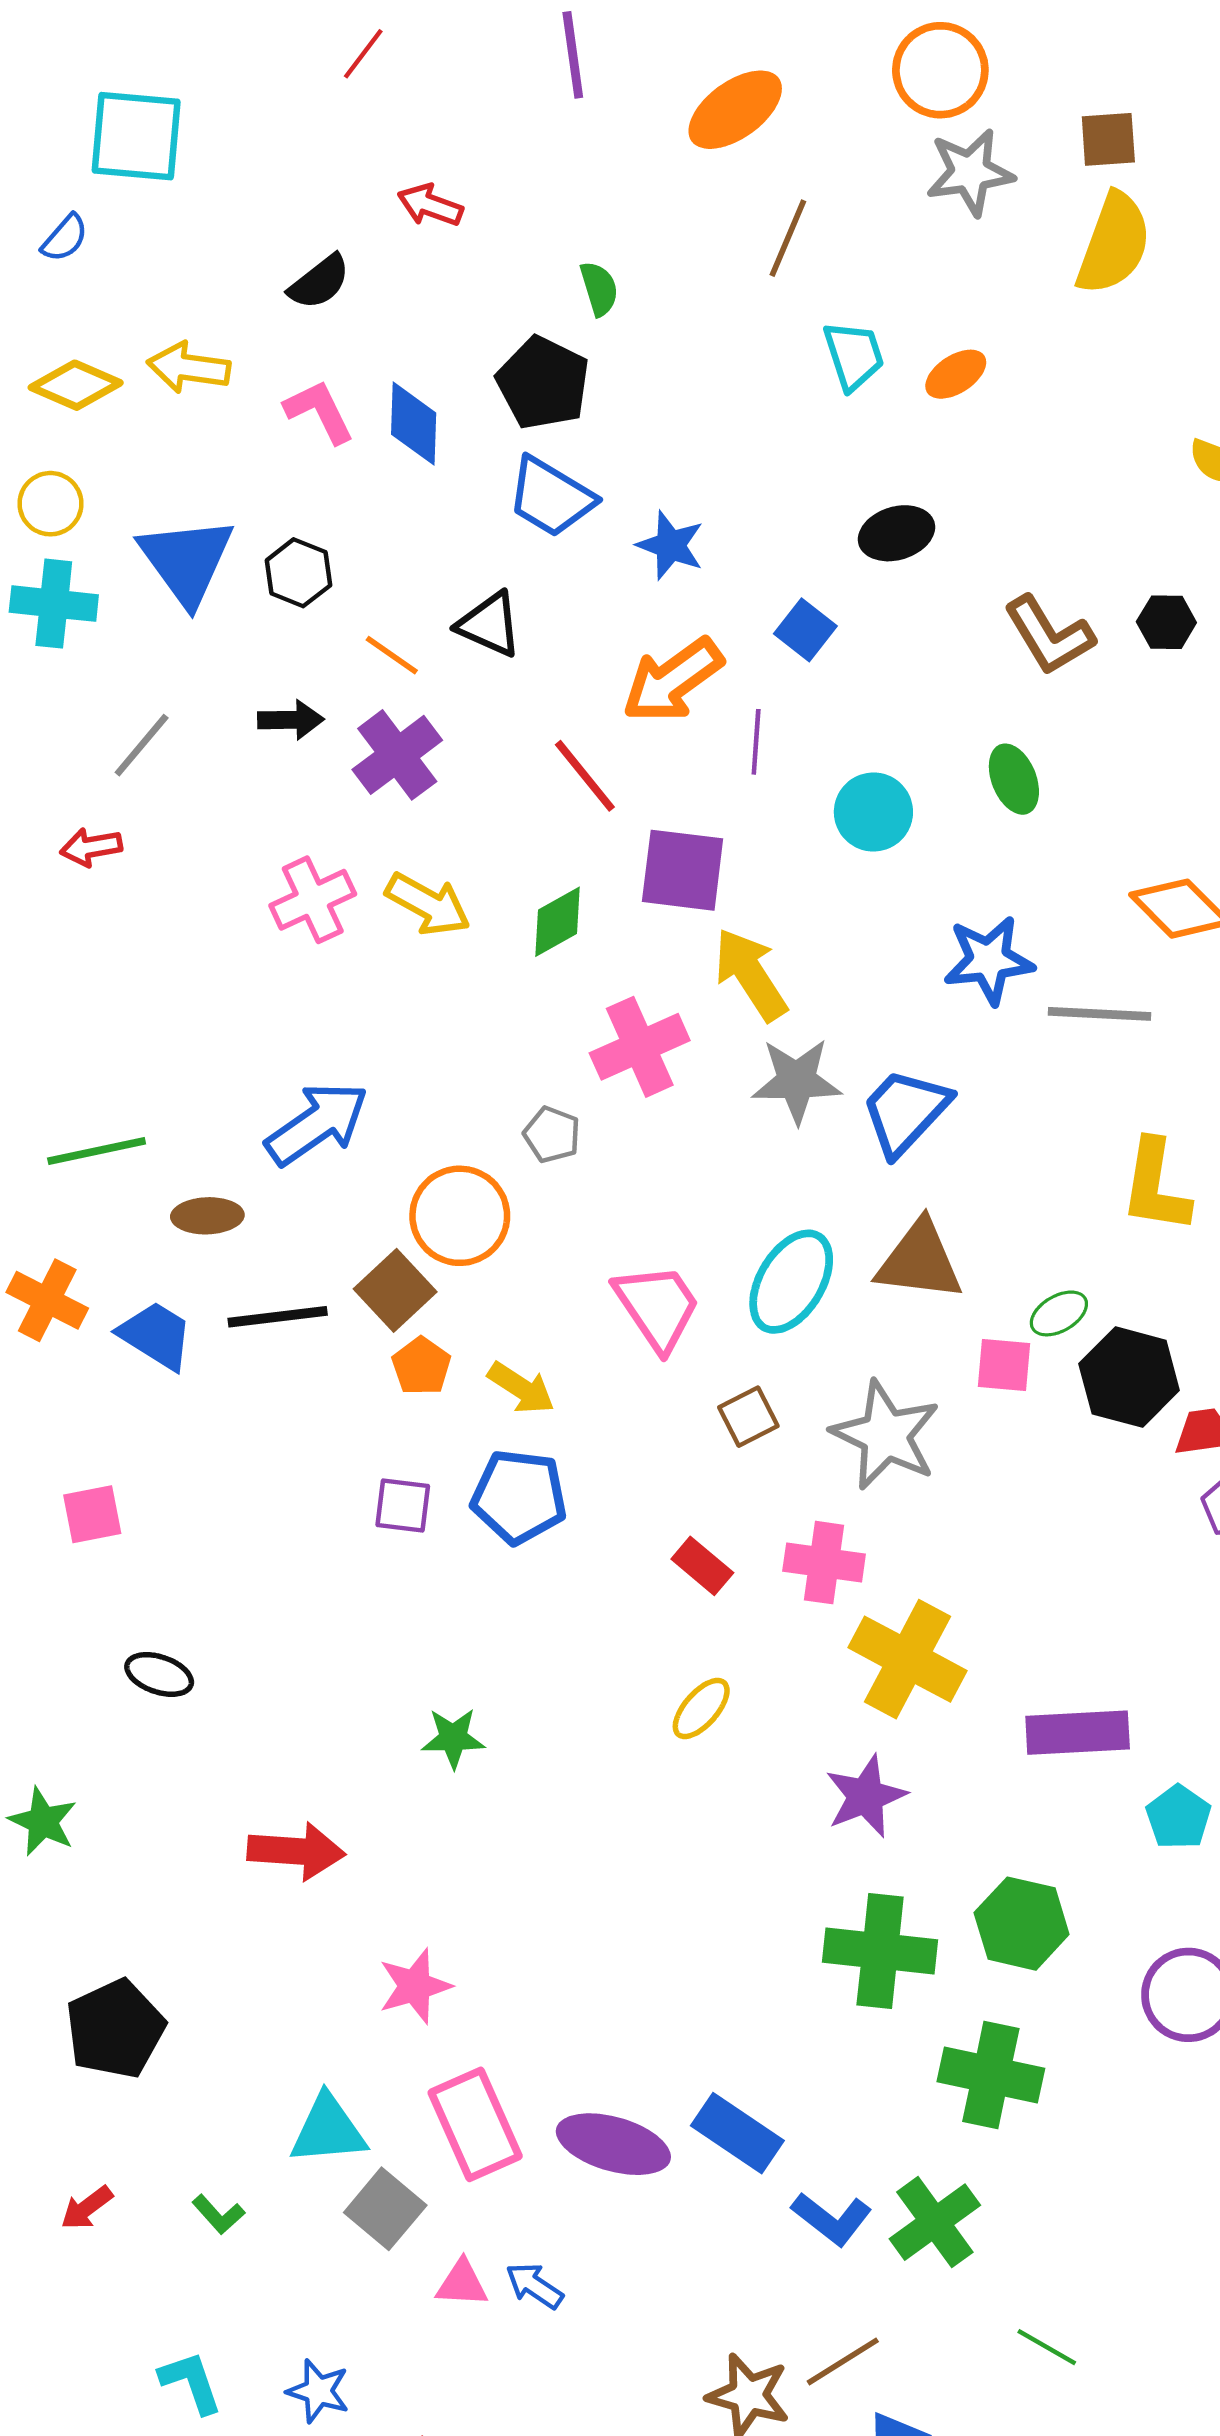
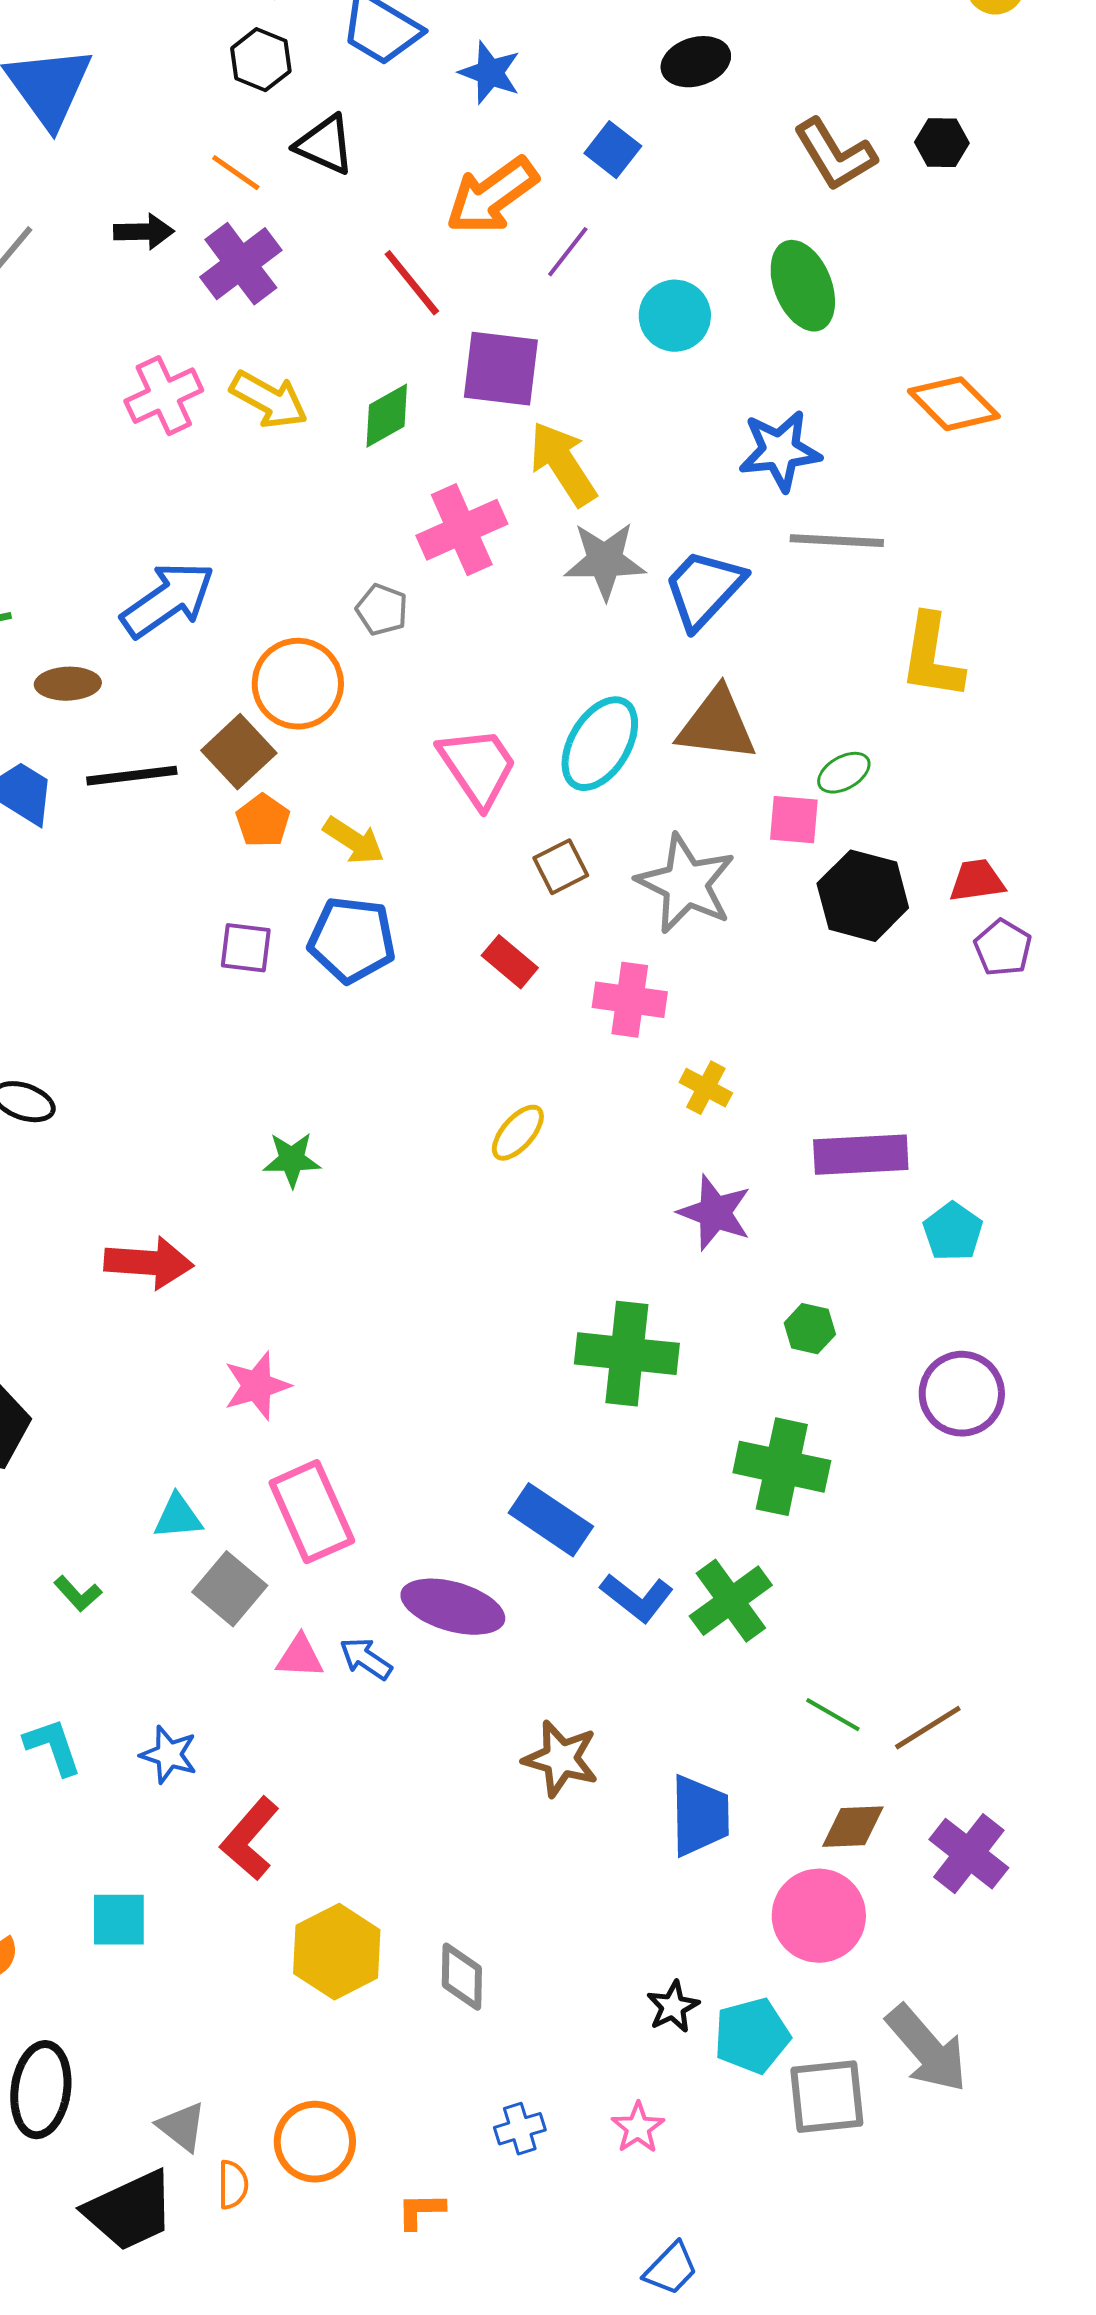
black hexagon: (298, 573) -> (261, 60), moved
purple line: (756, 742) -> (568, 252), turned 34
green ellipse: (1014, 779) -> (803, 286), size x1.4
gray line: (1099, 1014) -> (837, 541), moved
black hexagon: (1129, 1377) -> (863, 896), moved
red rectangle: (702, 1566) -> (510, 962), moved
yellow cross: (907, 1659) -> (706, 1088), size x0.5
purple star: (866, 1796) -> (715, 1213), moved, turned -30
green hexagon: (1022, 1924) -> (810, 1329), size x0.6
green cross: (880, 1951) -> (627, 1354), moved
cyan triangle: (328, 2130) -> (178, 1517), size x0.7
purple ellipse: (613, 2144) -> (453, 1607), moved
brown line: (843, 2361) -> (928, 1728), moved

